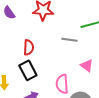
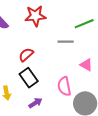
red semicircle: (29, 47) -> (26, 55), turned -126

